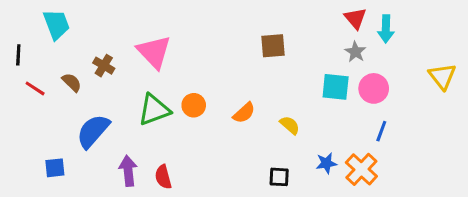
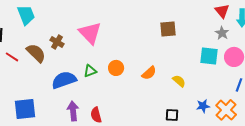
brown semicircle: (72, 82) -> (36, 53), size x1.5
green triangle: (154, 110) -> (90, 71), size x0.6
blue semicircle: (93, 131) -> (64, 80), moved, turned 30
blue square: (55, 168) -> (25, 109), size x1.6

